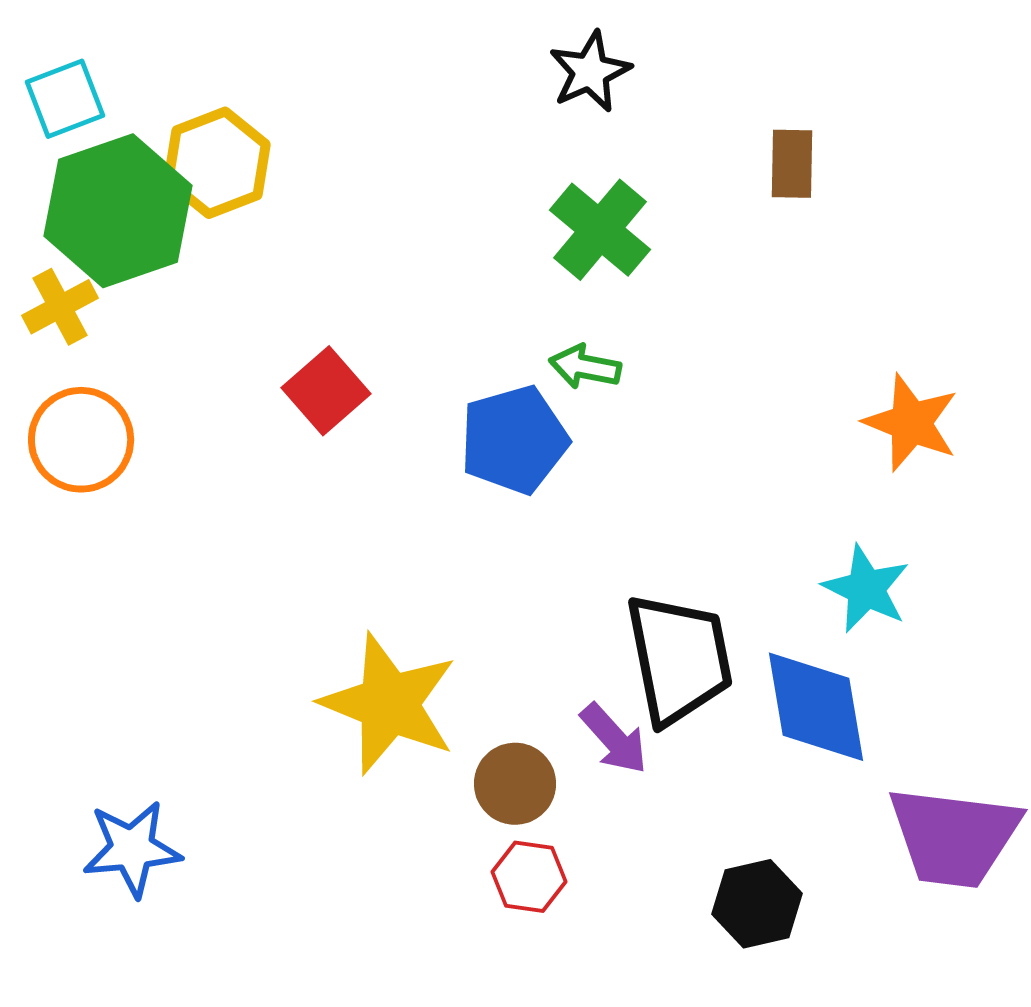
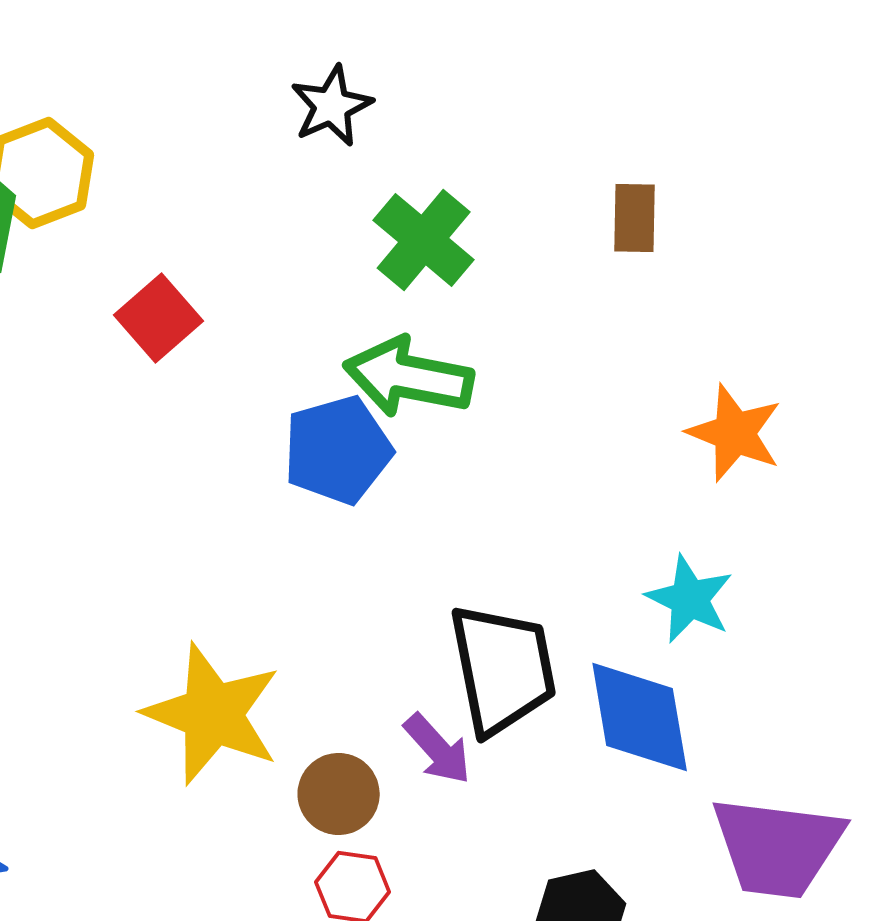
black star: (590, 72) -> (332, 106), moved
brown rectangle: (792, 164) -> (635, 218), moved
green arrow: (585, 367) -> (409, 377), size x1.8
red square: (326, 391) -> (159, 318), moved

